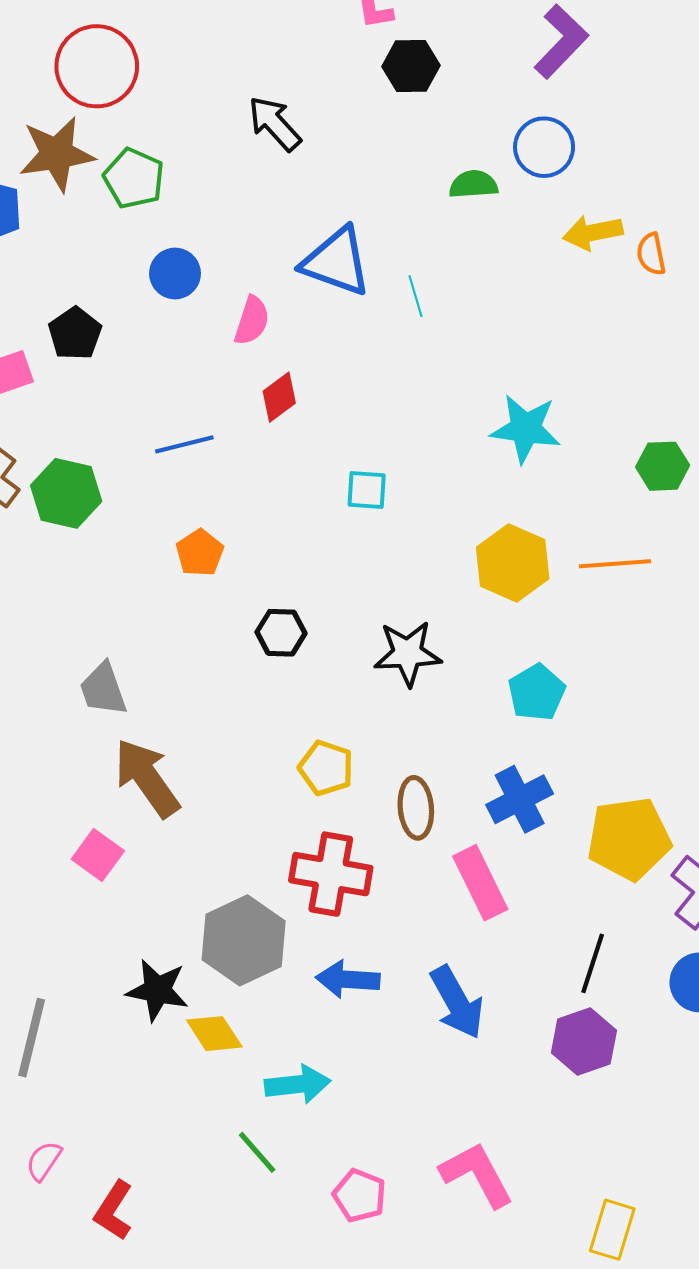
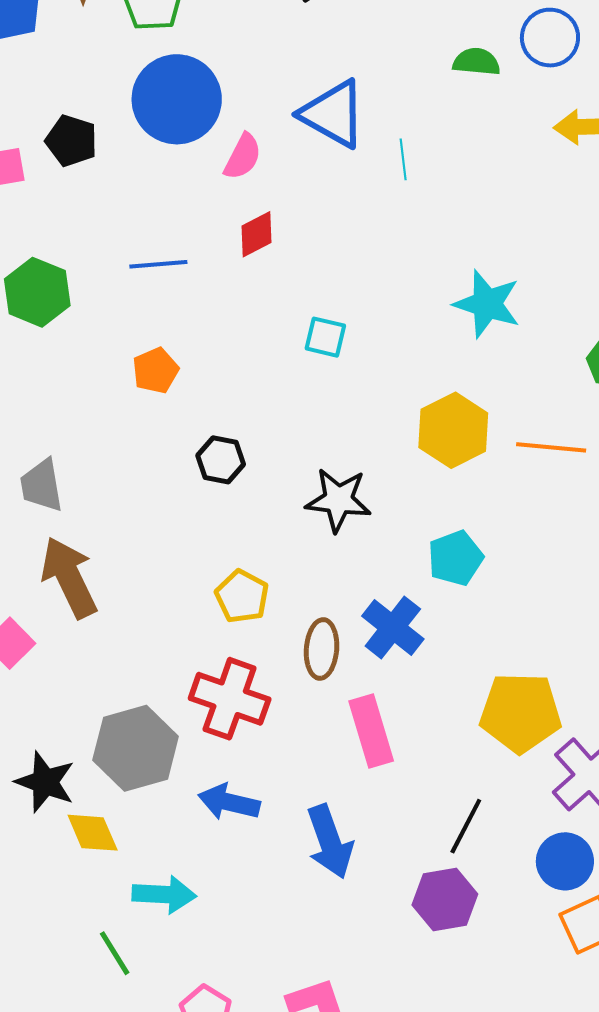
blue circle: (175, 274) -> (177, 99), size x1.8
black pentagon: (75, 334) -> (71, 141), turned -30
blue cross: (520, 799) -> (393, 628), moved, turned -34

